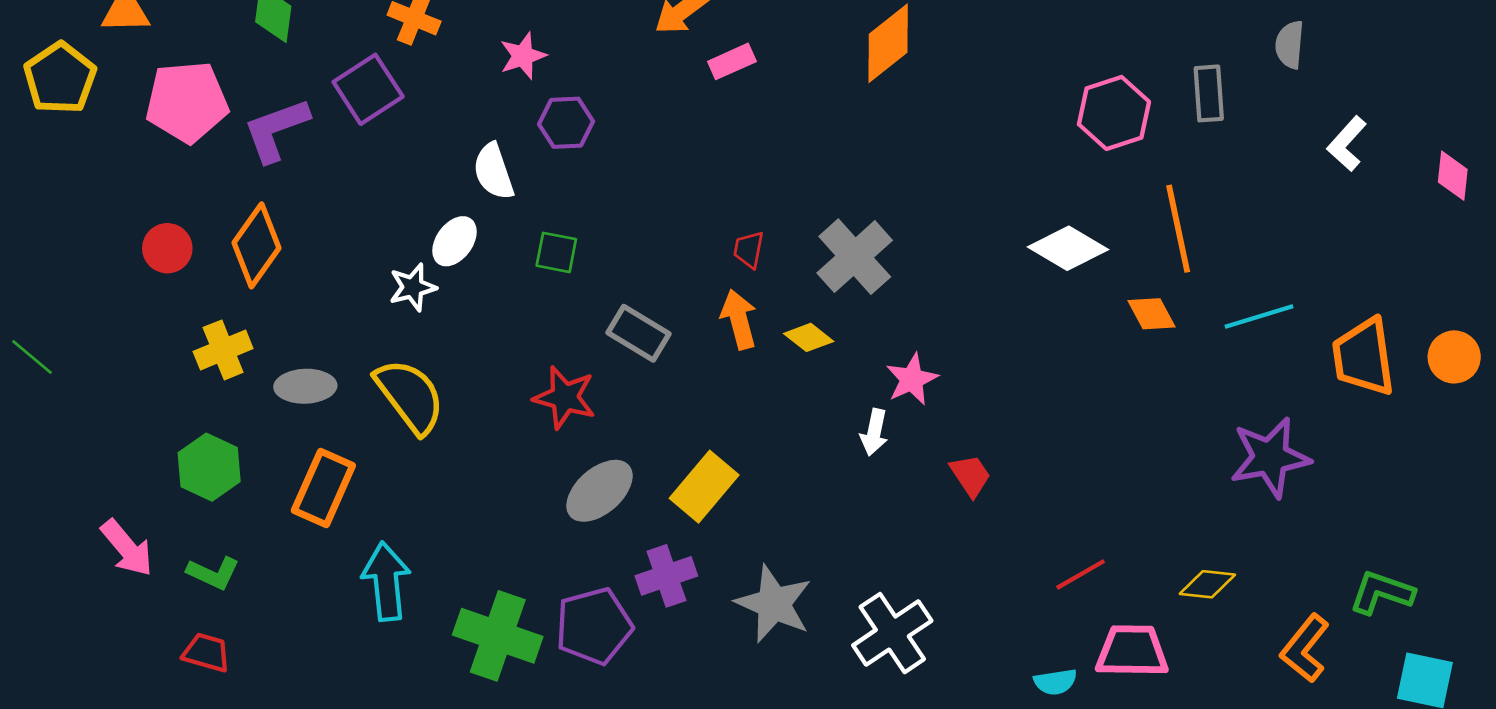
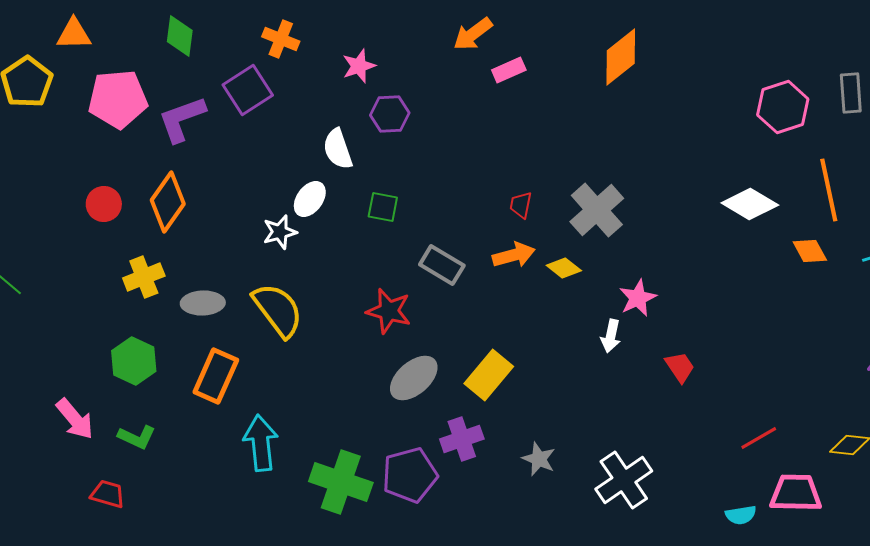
orange arrow: (739, 319) -> (514, 255), turned 90
gray star: (774, 604) -> (539, 459), size x0.6
red trapezoid: (206, 653) -> (108, 494), moved

